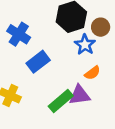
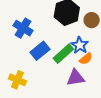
blue star: (85, 45) -> (80, 45), moved
green rectangle: (61, 101) -> (63, 54), moved

